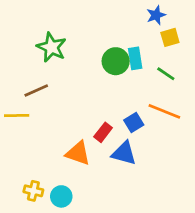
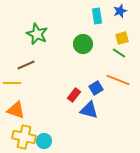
blue star: (156, 15) -> (120, 11), moved
yellow square: (170, 37) -> (122, 38), moved
cyan rectangle: (135, 58) -> (97, 16), moved
orange triangle: (78, 153) -> (16, 110), moved
yellow cross: (33, 191) -> (24, 137), size x1.6

